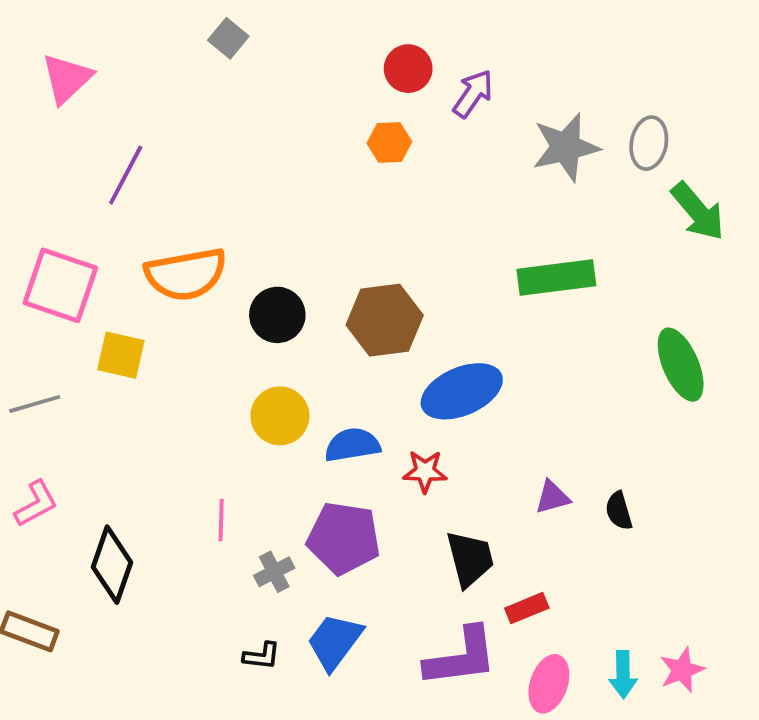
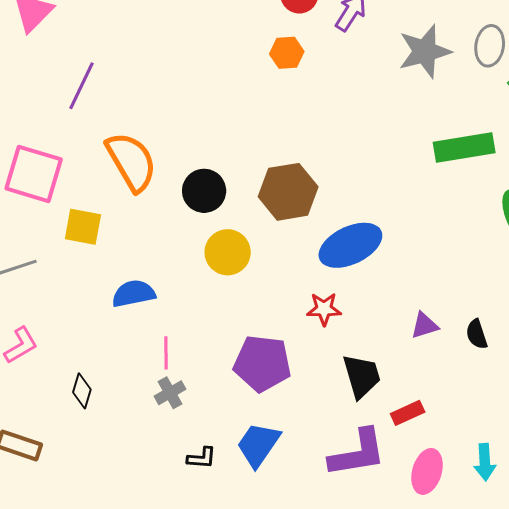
orange semicircle: (186, 274) -> (131, 162), turned -108
green rectangle: (556, 277) -> (464, 147), moved
yellow circle: (280, 416) -> (228, 252), moved
blue semicircle: (352, 445) -> (134, 294), moved
black diamond: (112, 565) -> (82, 391), size x0.6
gray cross: (274, 572) -> (170, 393), moved

